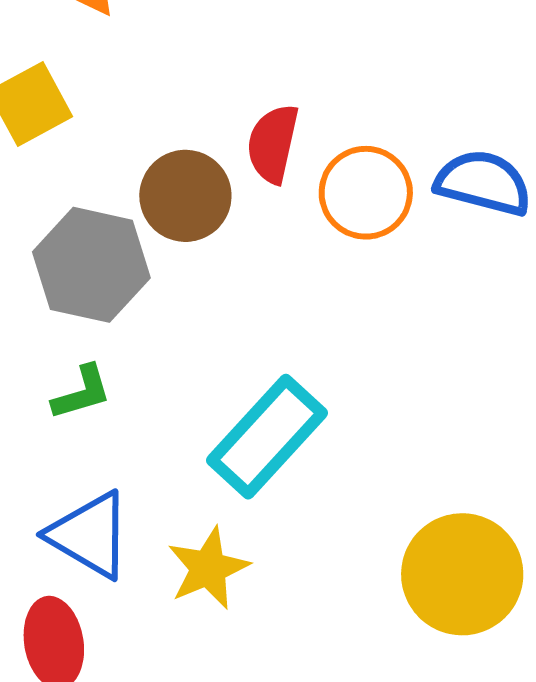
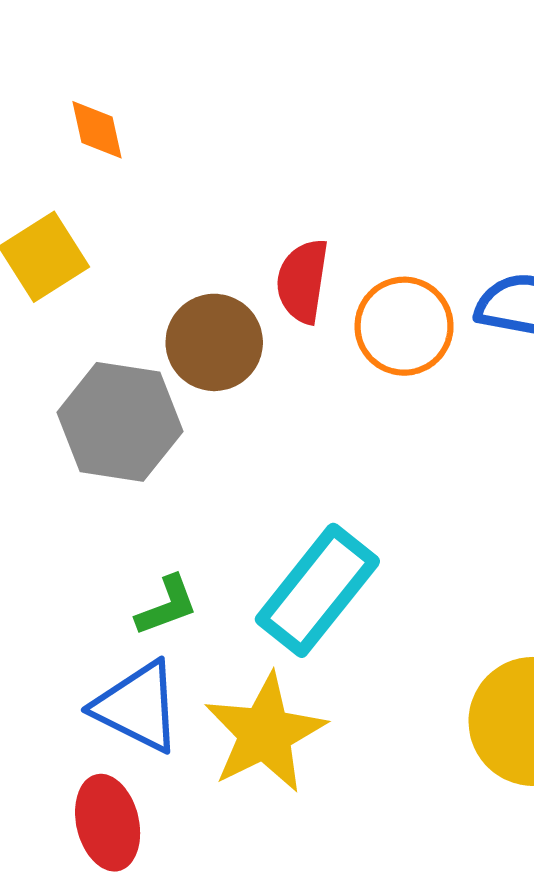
green L-shape: (82, 393) -> (167, 606), moved
yellow star: (208, 568) -> (265, 733), size x1.4

